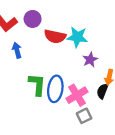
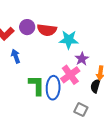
red semicircle: (55, 36) -> (47, 30), moved
pink cross: (77, 95) -> (70, 75), moved
gray square: (84, 116) -> (81, 110), turned -32

